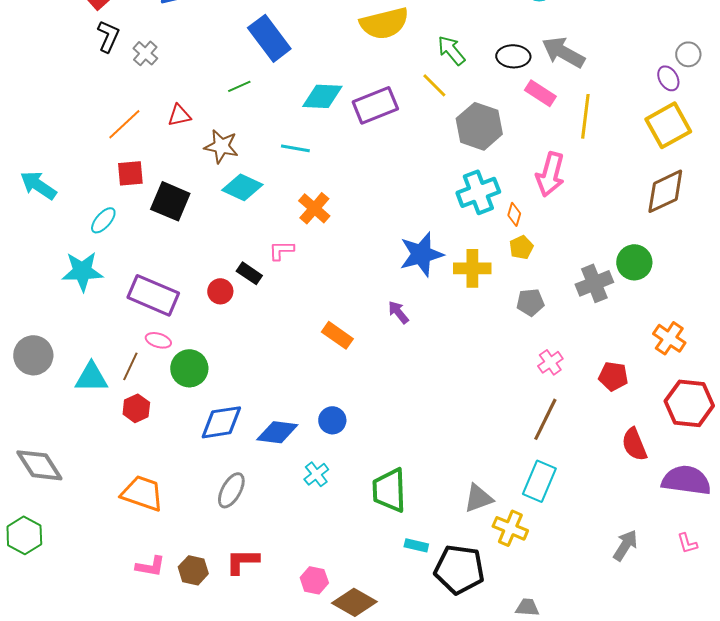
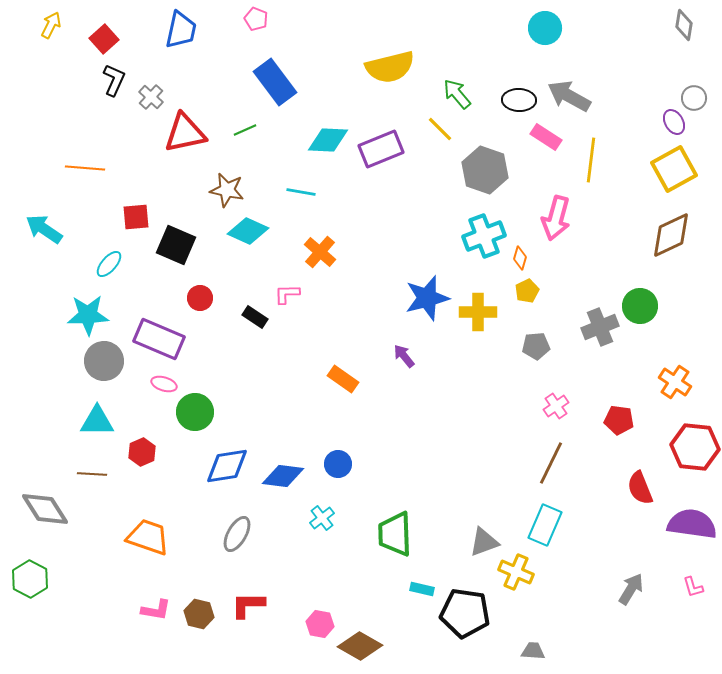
red triangle: (179, 115) -> (185, 133), moved, size x1.8
orange line: (124, 124) -> (85, 168), moved, turned 48
red circle: (220, 291) -> (200, 298), moved
gray circle: (33, 355) -> (104, 361), moved
brown line: (130, 366) -> (92, 474), moved, turned 68

